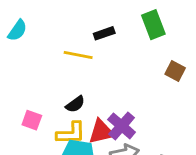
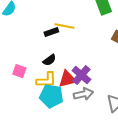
black rectangle: (104, 33) -> (51, 32), moved
yellow line: (78, 55) -> (64, 26), moved

